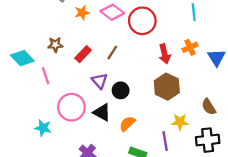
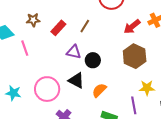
red arrow: (165, 54) -> (132, 27), turned 66
purple triangle: (100, 81) -> (74, 52), turned -35
pink circle: (71, 107) -> (47, 89), moved
cyan star: (43, 128) -> (13, 93), moved

